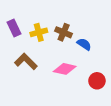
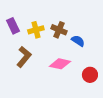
brown L-shape: (26, 61) -> (24, 57), turned 85

